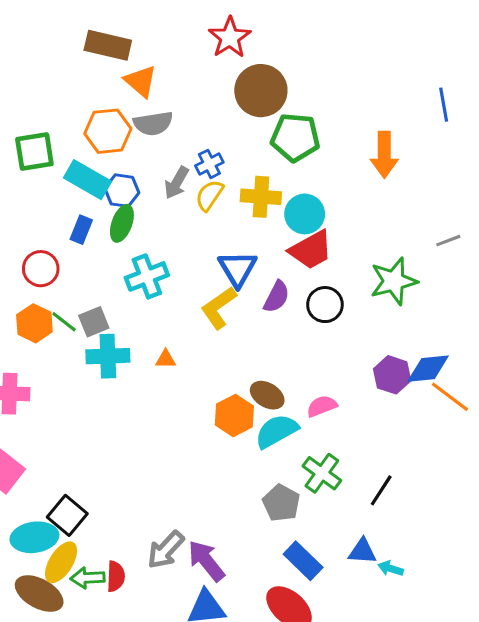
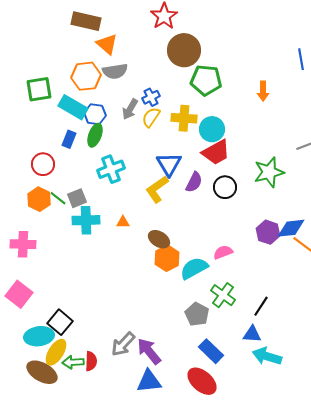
orange arrow: (384, 155) -> (263, 91), size x0.7
brown ellipse: (267, 395) -> (159, 239), moved
blue triangle: (362, 551) -> (252, 334), moved
cyan arrow: (391, 569) -> (267, 356), size x1.8

